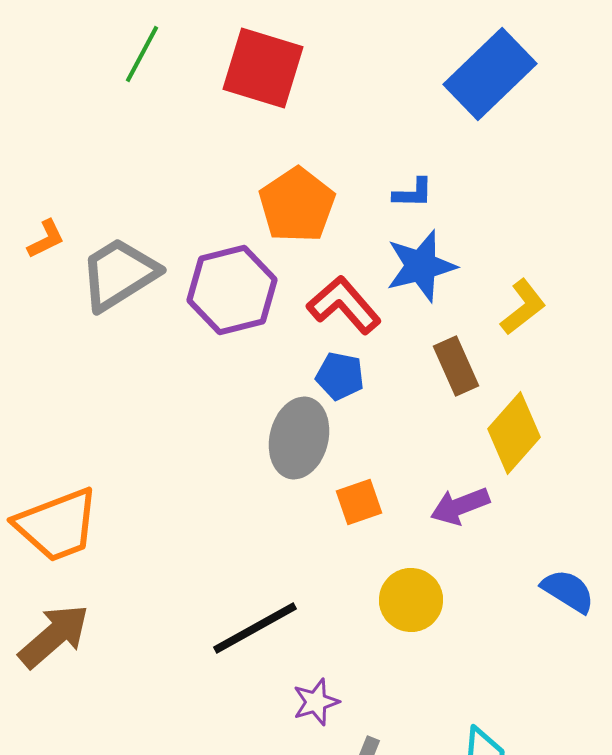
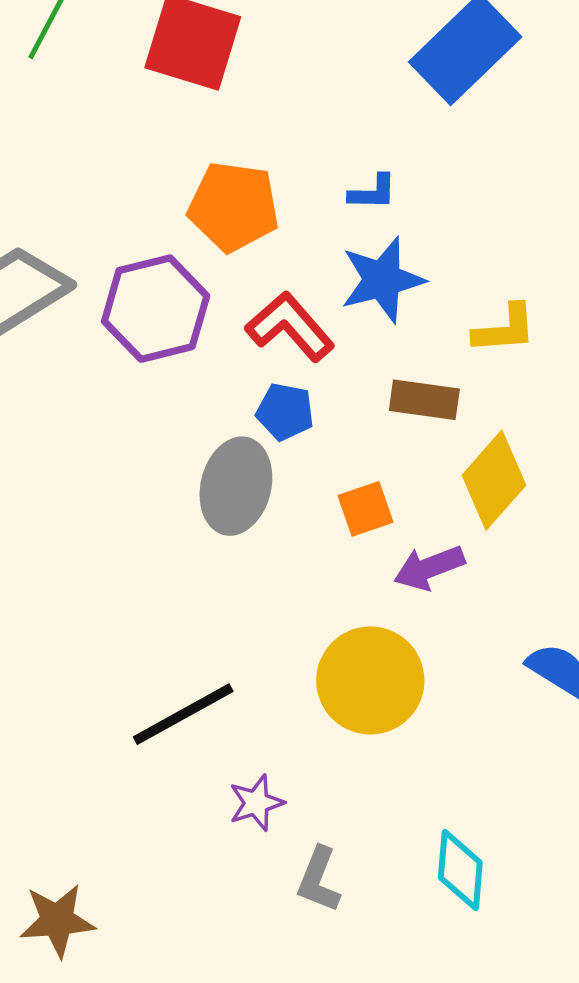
orange pentagon: (297, 205) -> (234, 207), turned -30
yellow L-shape: (523, 307) -> (505, 329), turned 34
brown rectangle: (456, 366) -> (424, 400), turned -58
orange square: (359, 502) -> (366, 509), moved
yellow circle: (411, 600) -> (370, 680), size x1.4

